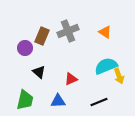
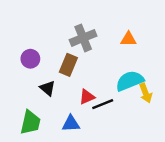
orange triangle: (105, 32) -> (128, 39), turned -32
brown rectangle: (42, 36) -> (68, 65), moved
black line: (99, 102) -> (103, 104), moved

